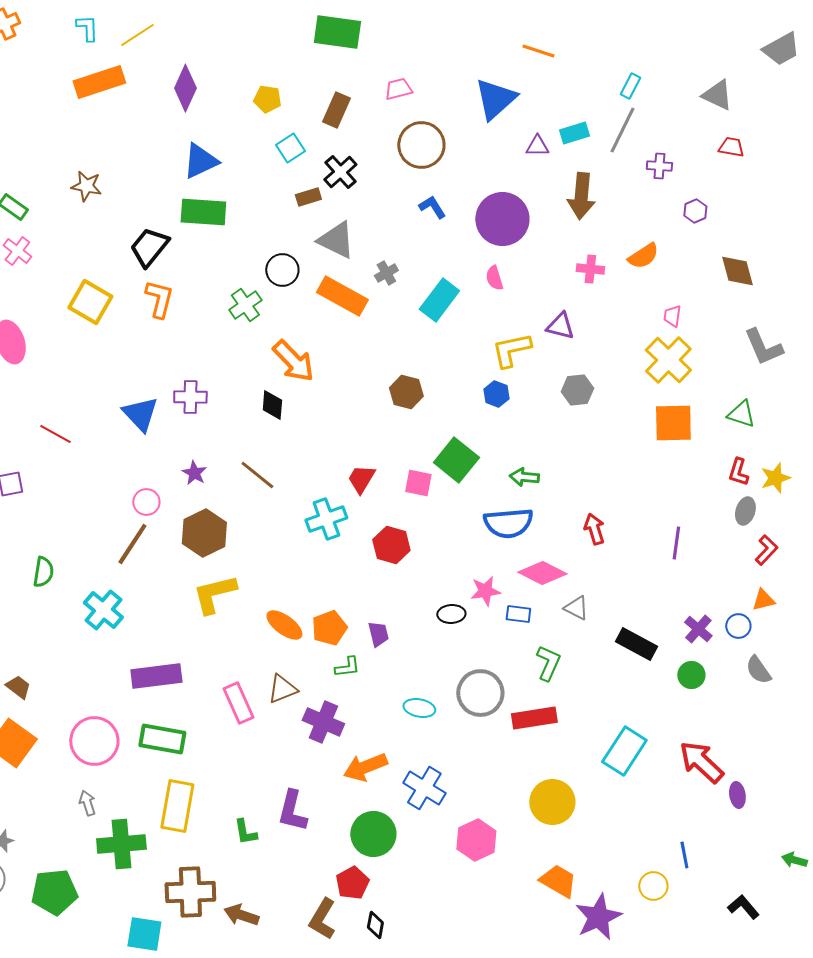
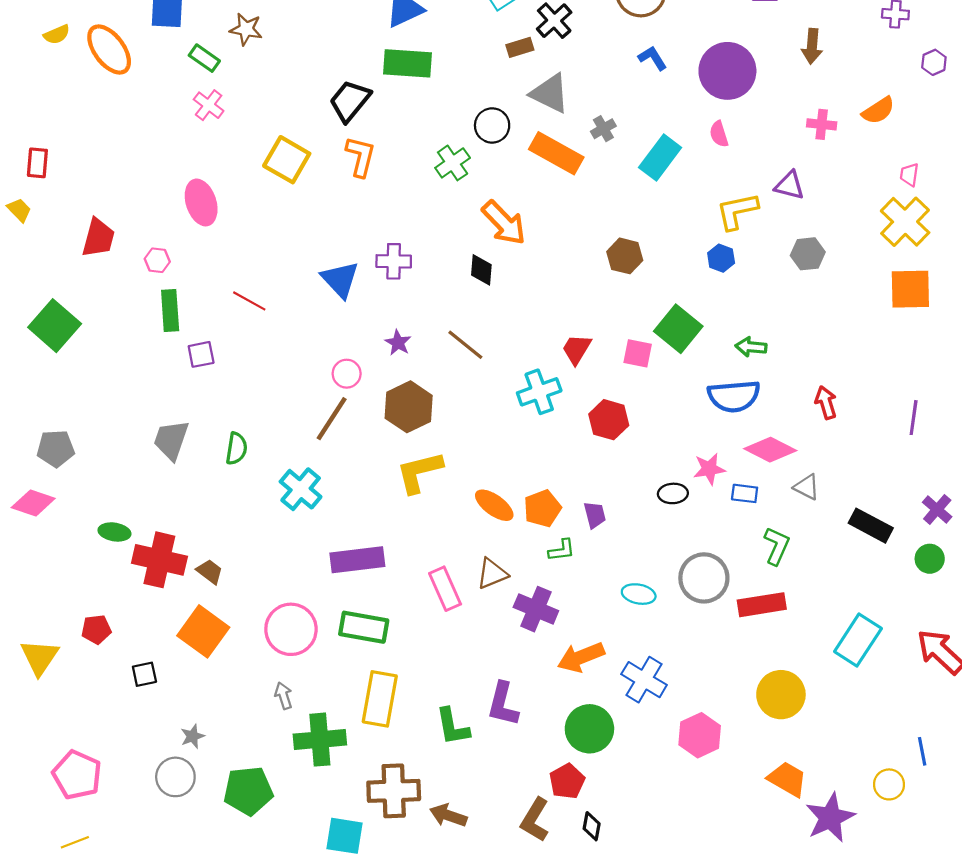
brown star: (86, 186) -> (246, 29), moved
brown arrow: (581, 196) -> (812, 46), size x0.7
green L-shape: (245, 832) -> (453, 727), size x1.4

